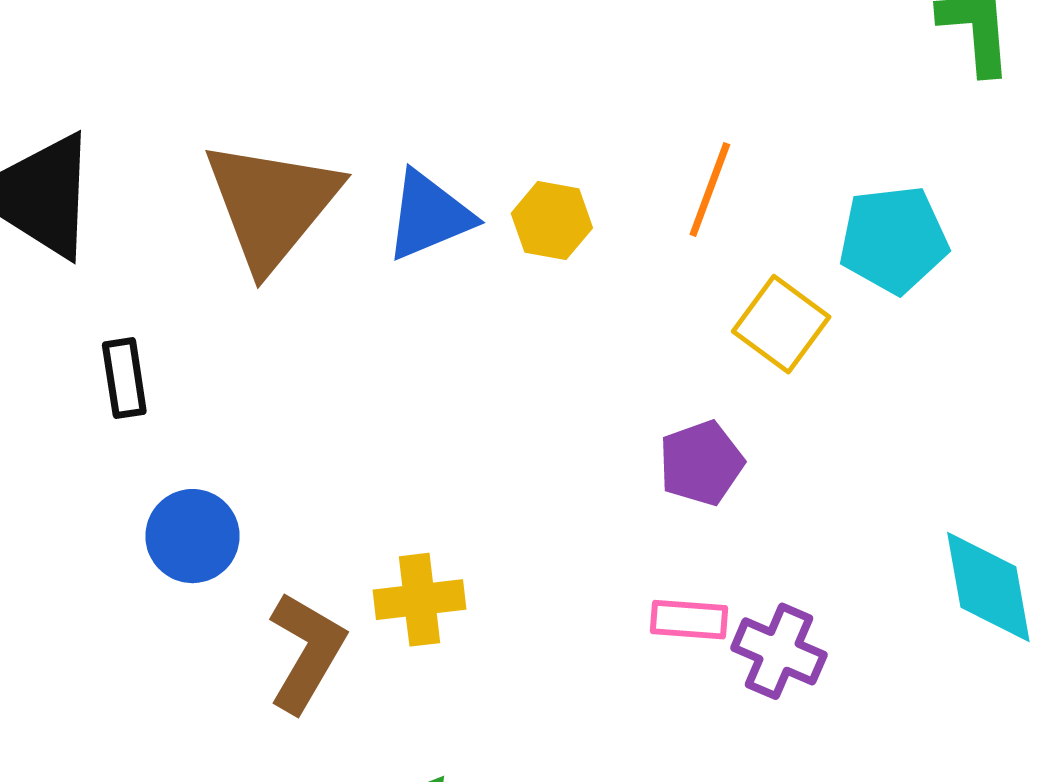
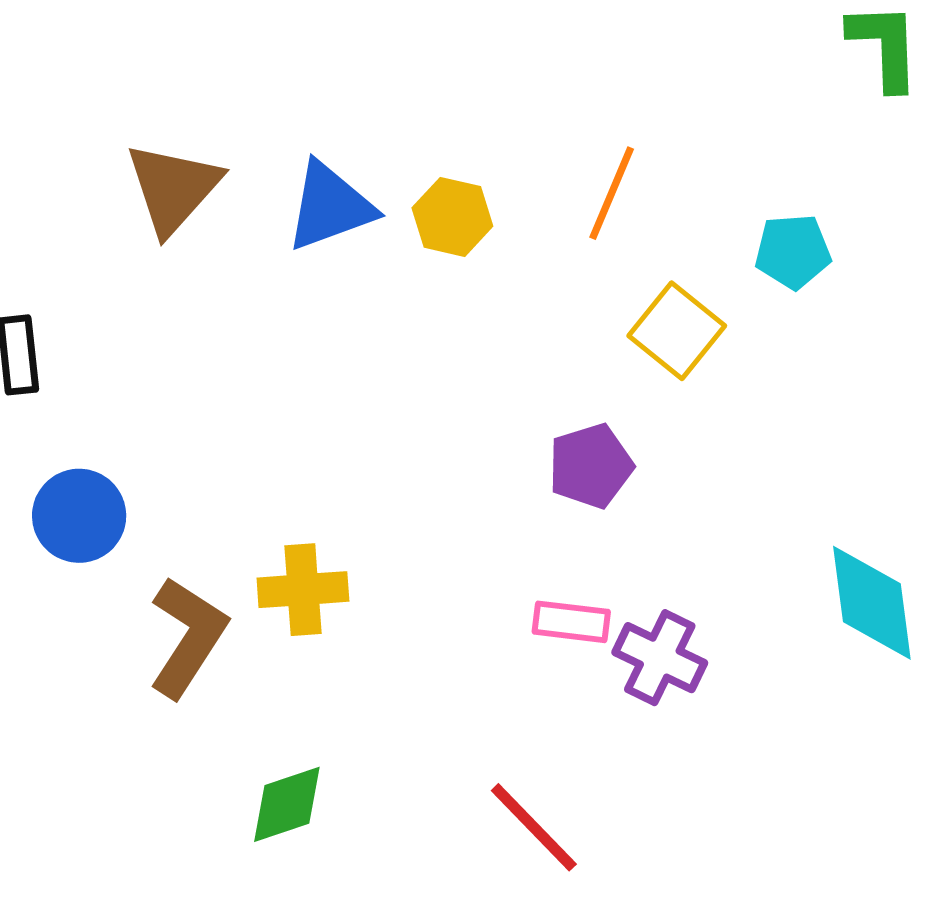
brown triangle: (272, 204) -> (173, 188), size x0.7
cyan pentagon: (894, 240) -> (793, 251), size x0.7

